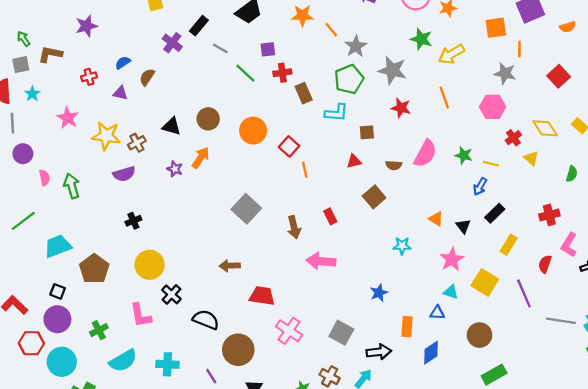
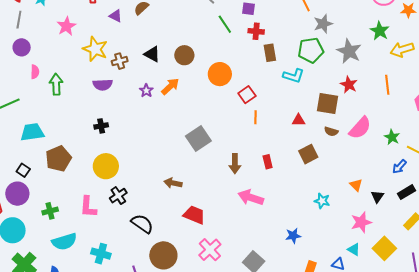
brown square: (367, 132) -> (328, 103), moved, size x1.6

